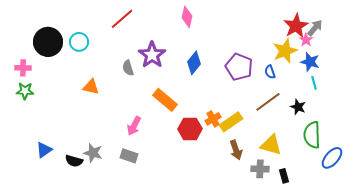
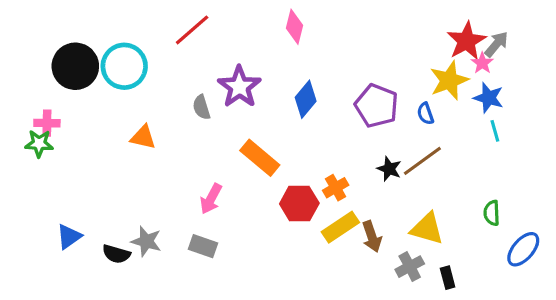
cyan circle: (79, 42) -> (124, 66), size x1.5
pink cross: (23, 68) -> (47, 123), moved
black star: (298, 107) -> (389, 169), moved
yellow rectangle: (231, 122) -> (340, 227), moved
green semicircle: (312, 135) -> (492, 213), size x0.6
gray cross: (260, 169) -> (410, 267), turned -30

